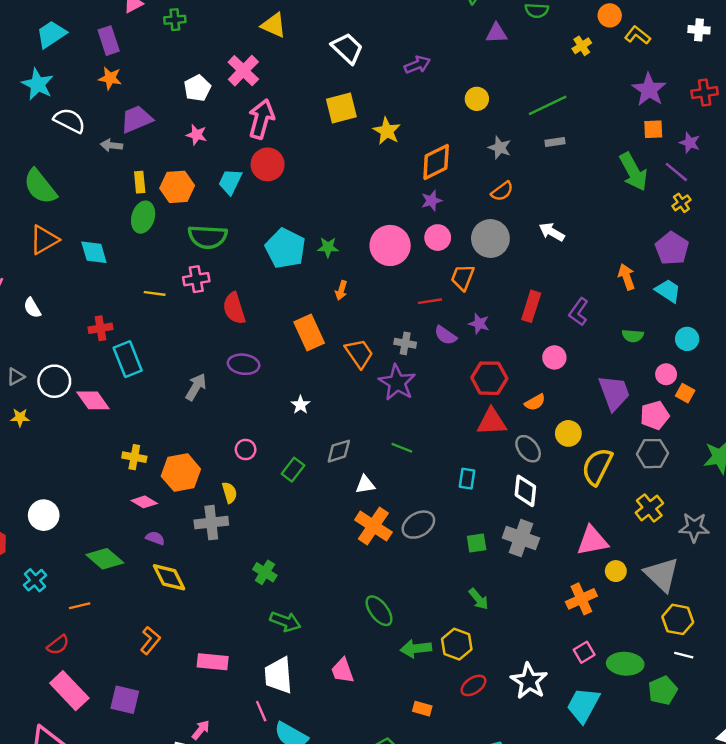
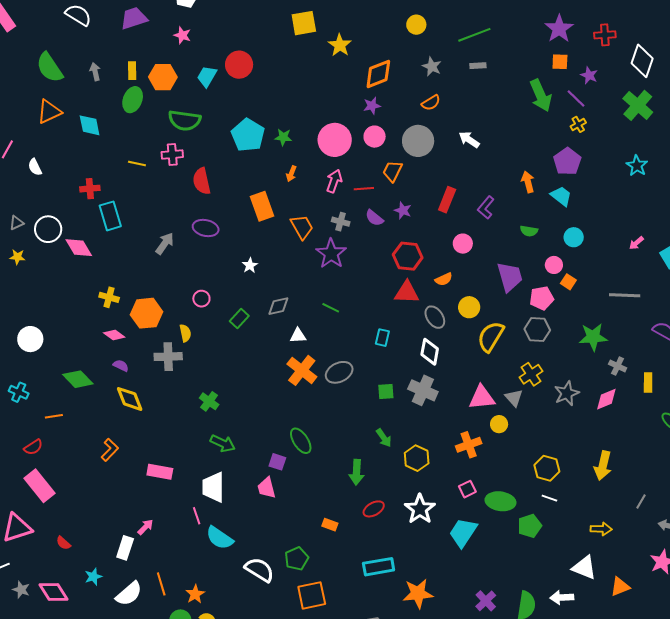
pink arrow: (261, 119) -> (334, 181), moved, size x0.7
gray arrow: (111, 145) -> (95, 72), moved, turned 66
gray star: (694, 527) -> (567, 393), turned -30
gray triangle: (662, 574) -> (514, 398), moved, size x0.6
cyan cross: (35, 580) -> (19, 392), turned -30
yellow hexagon: (457, 644) -> (417, 458), moved
green arrow: (416, 649) -> (357, 472), moved, turned -85
purple square: (125, 700) -> (277, 462), moved, size x0.7

